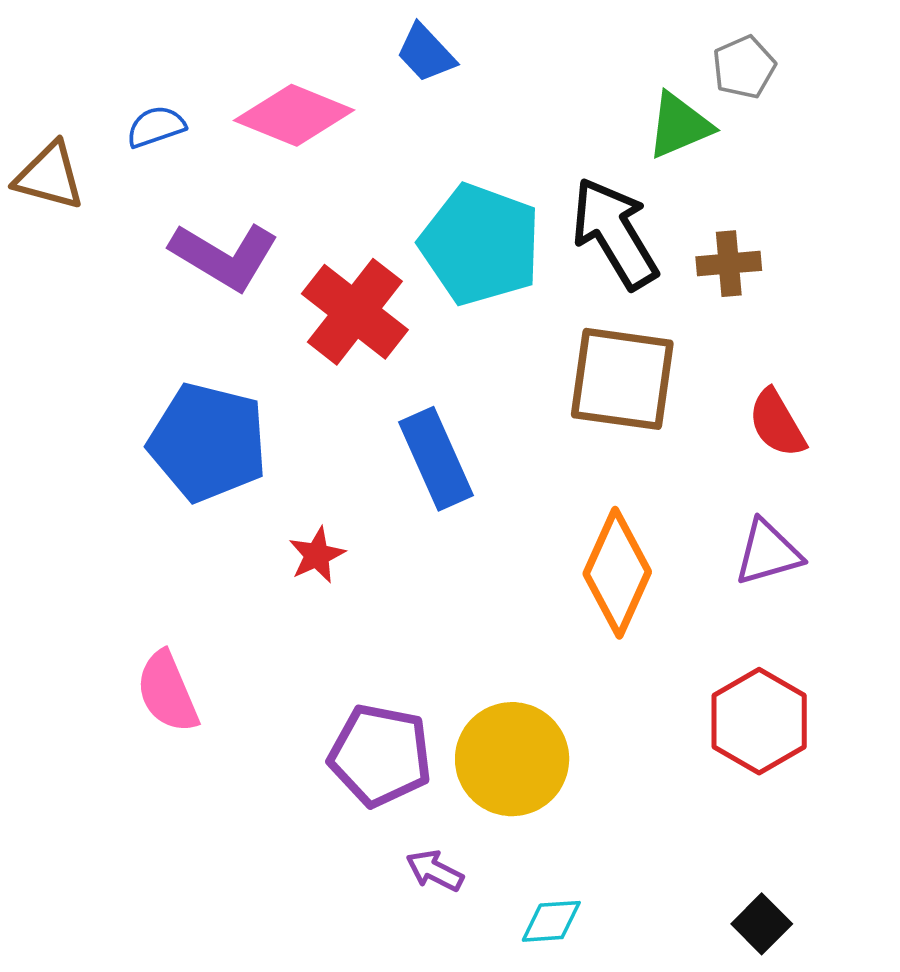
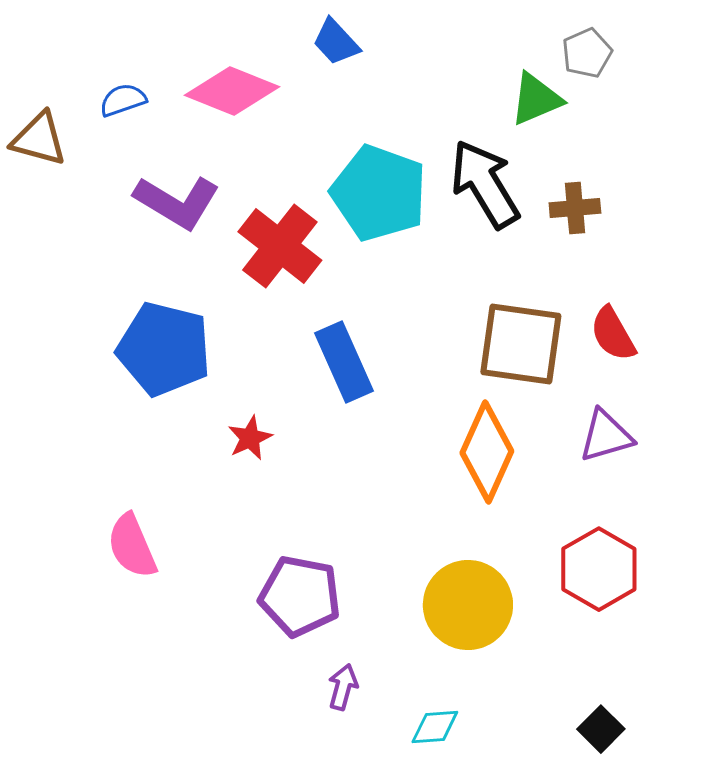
brown square: (622, 379) -> (521, 344), moved
yellow circle: (512, 759) -> (468, 605), moved
purple arrow: (435, 871) -> (343, 687), turned 78

